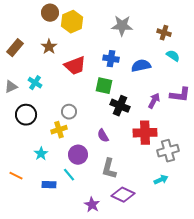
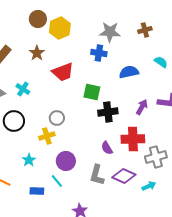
brown cross: (164, 33) -> (145, 30), moved, turned -32
blue cross: (111, 59) -> (99, 53), moved
black cross: (120, 106) -> (108, 112), turned -30
purple semicircle: (103, 136) -> (107, 148), moved
purple diamond: (123, 195) -> (124, 176), moved

